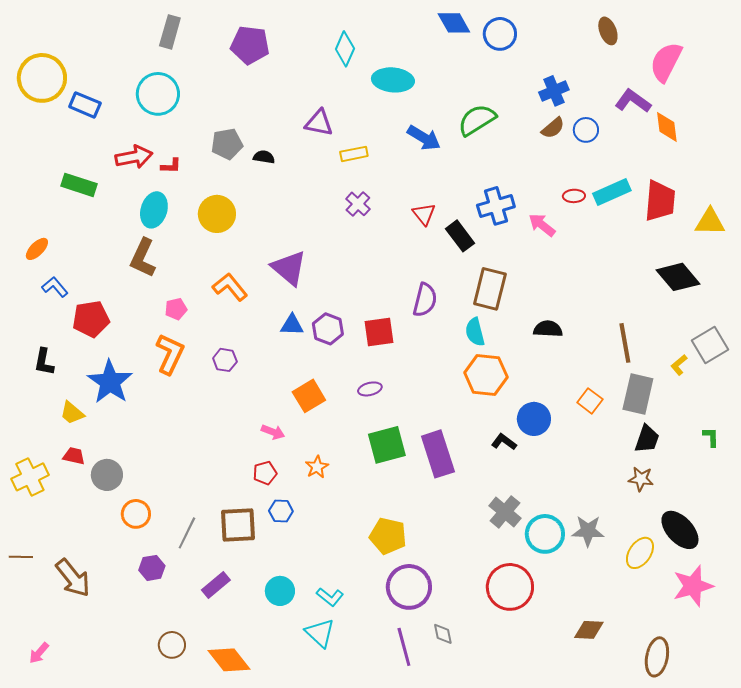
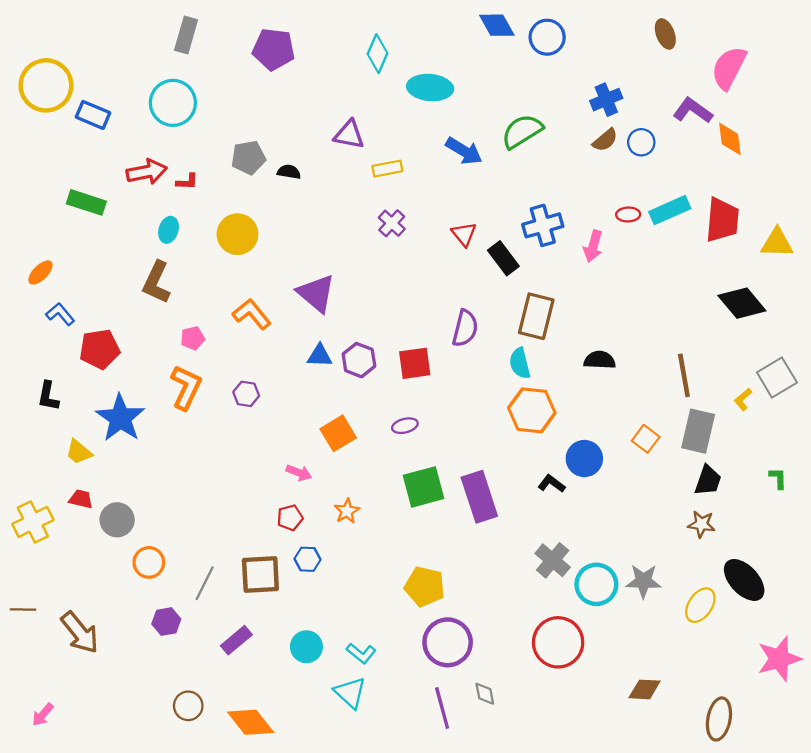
cyan ellipse: (154, 210) -> (169, 230), size x0.7
pink arrow: (542, 225) -> (593, 246), turned -112
pink star: (693, 586) -> (779, 659), moved

